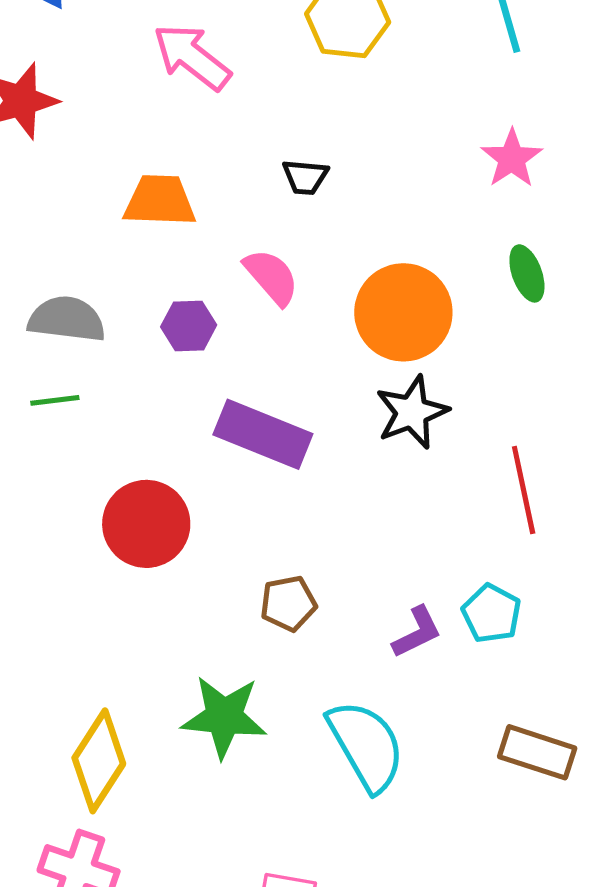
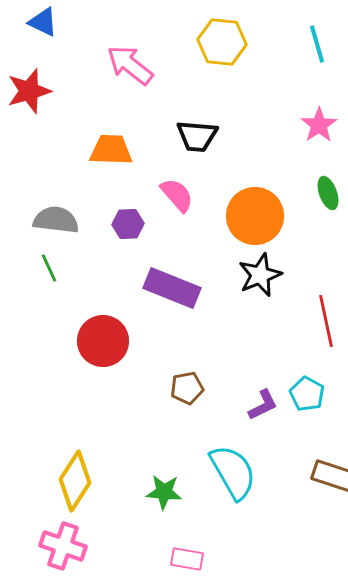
black trapezoid: (305, 177) -> (197, 136), size x1.5
green line: (55, 400) -> (49, 268), turned 72
green star: (224, 717) -> (164, 492), moved, size x0.7

